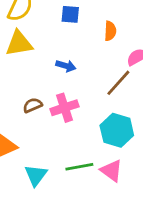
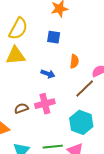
orange semicircle: (110, 31) -> (74, 61), moved
brown semicircle: (32, 105) -> (21, 108), moved

